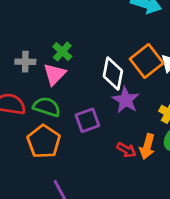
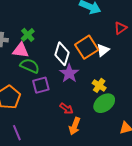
pink triangle: (54, 74) -> (21, 50), turned 48
green semicircle: (47, 107) -> (30, 66), moved
orange arrow: (147, 147) -> (75, 126), moved

